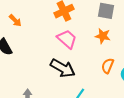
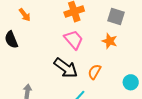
orange semicircle: (108, 66) -> (95, 72), moved

